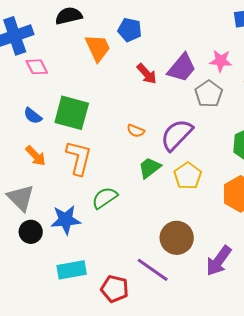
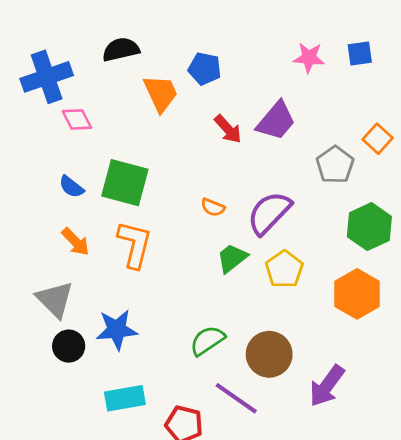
pink star: (221, 61) -> (309, 58), moved
gray pentagon: (209, 94) -> (335, 165), moved
green semicircle: (105, 198) -> (207, 341), moved

